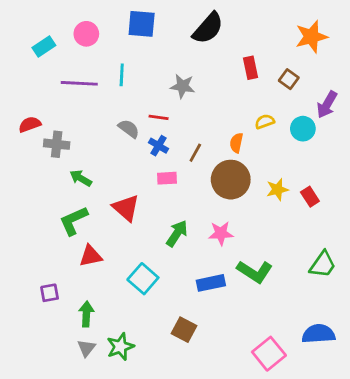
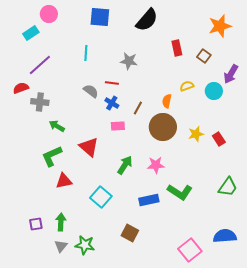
pink circle: (86, 34) -> (49, 14), moved
purple line: (79, 83) -> (40, 65), moved, turned -45
purple square: (50, 293) -> (36, 224), moved
green star: (120, 347) -> (85, 245), turned 30

